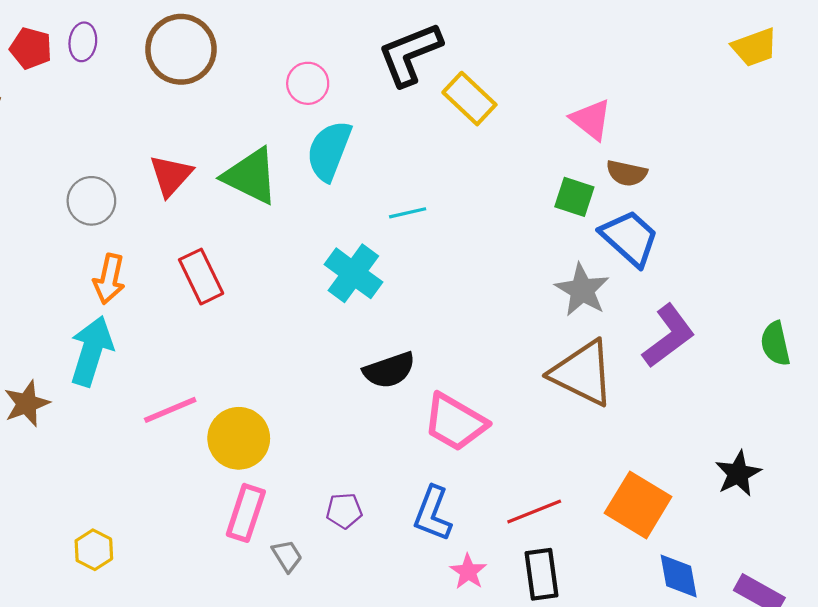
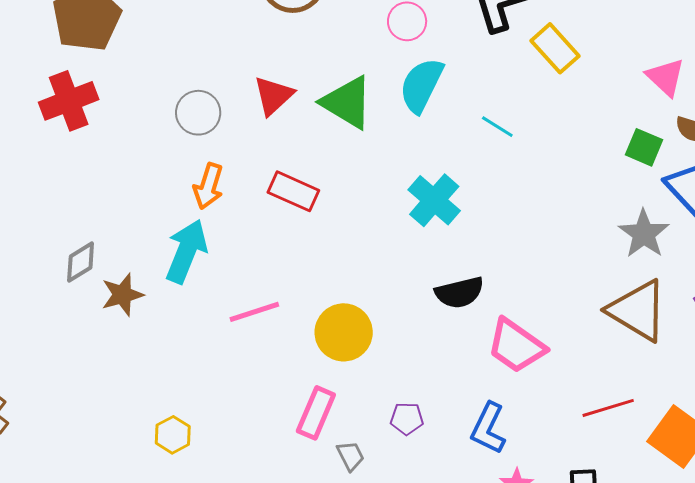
cyan line: (408, 213) -> (497, 127), moved, turned 40
red rectangle: (201, 277) -> (293, 191), turned -45
yellow circle: (239, 438) -> (344, 332), moved
red line: (534, 511) -> (608, 408), moved

